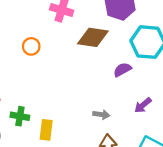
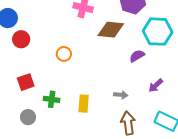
orange circle: (31, 46) -> (64, 54), moved
yellow rectangle: (46, 130) -> (84, 104), moved

